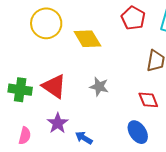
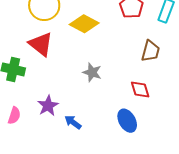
yellow diamond: (87, 39) -> (84, 24), turned -36
red triangle: (54, 86) -> (41, 44), moved

